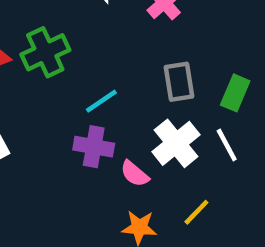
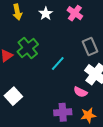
purple cross: (94, 147) -> (63, 112), moved

